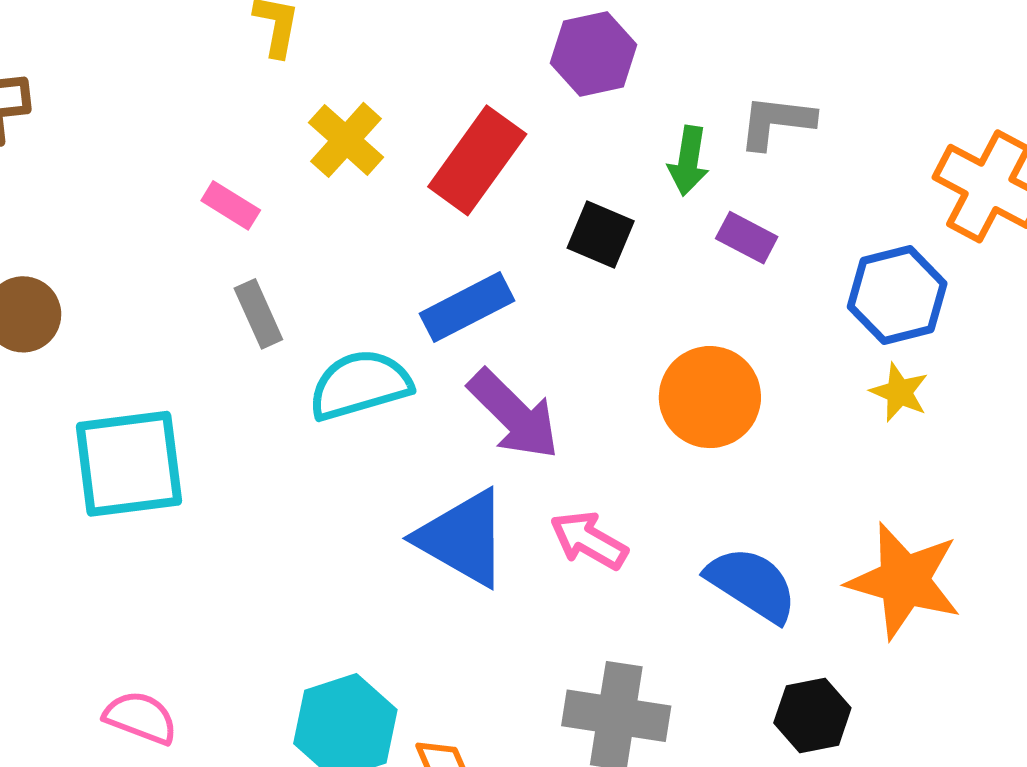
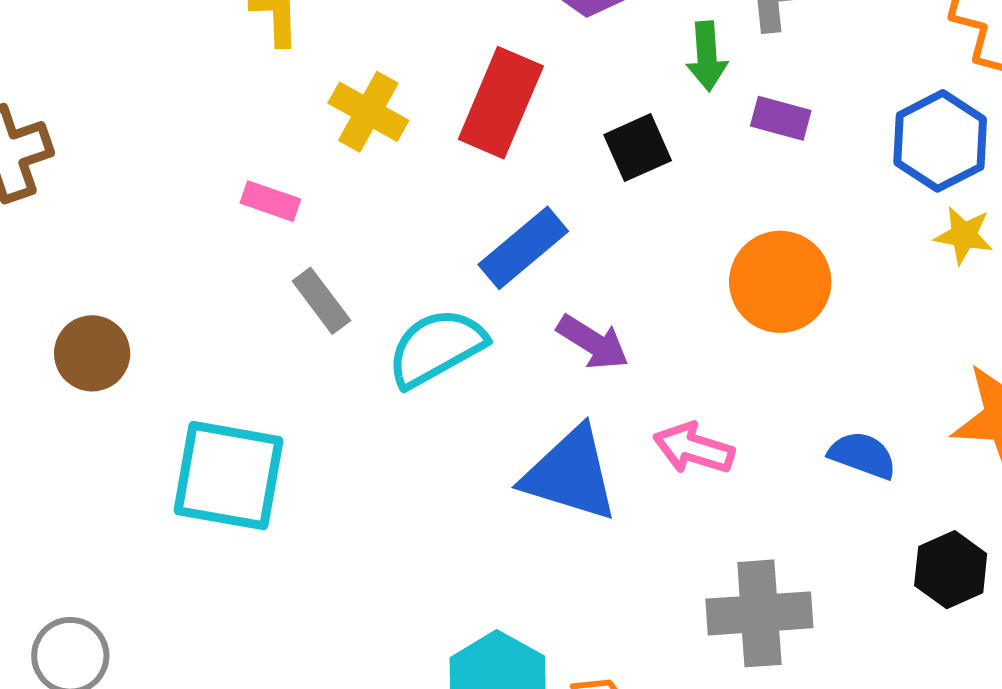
black square: (601, 235) -> (638, 148), turned -34
purple arrow: (514, 414) -> (593, 342), size x0.7
cyan square: (129, 464) -> (228, 476), turned 30
blue semicircle: (752, 584) -> (862, 455), size x0.7

